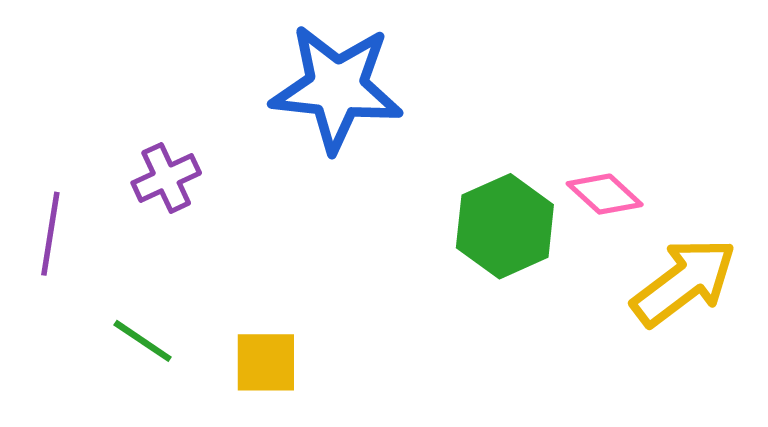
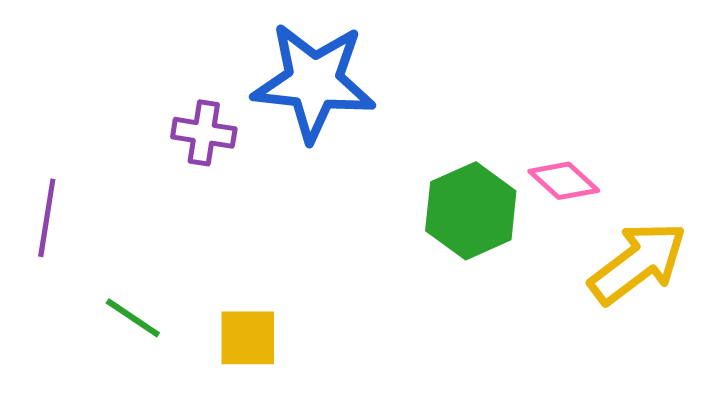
purple cross: (166, 178) -> (204, 133), moved, turned 34

